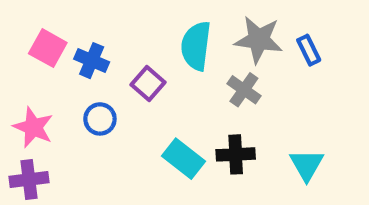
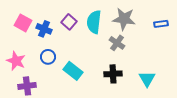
blue rectangle: (309, 50) -> (161, 24), moved, turned -72
purple square: (148, 83) -> (69, 22), moved
cyan rectangle: (183, 159) -> (73, 71), moved
purple cross: (29, 179) -> (27, 86), moved

